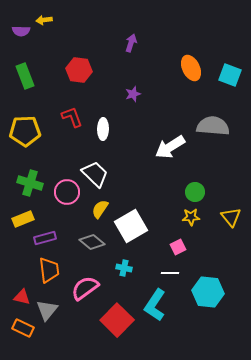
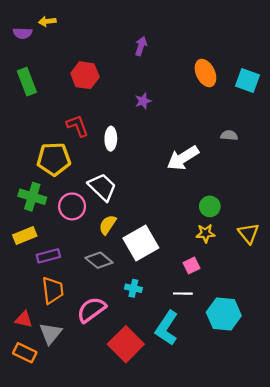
gray semicircle: (213, 126) -> (229, 135), size x0.5
yellow pentagon: (25, 131) -> (54, 159), moved

